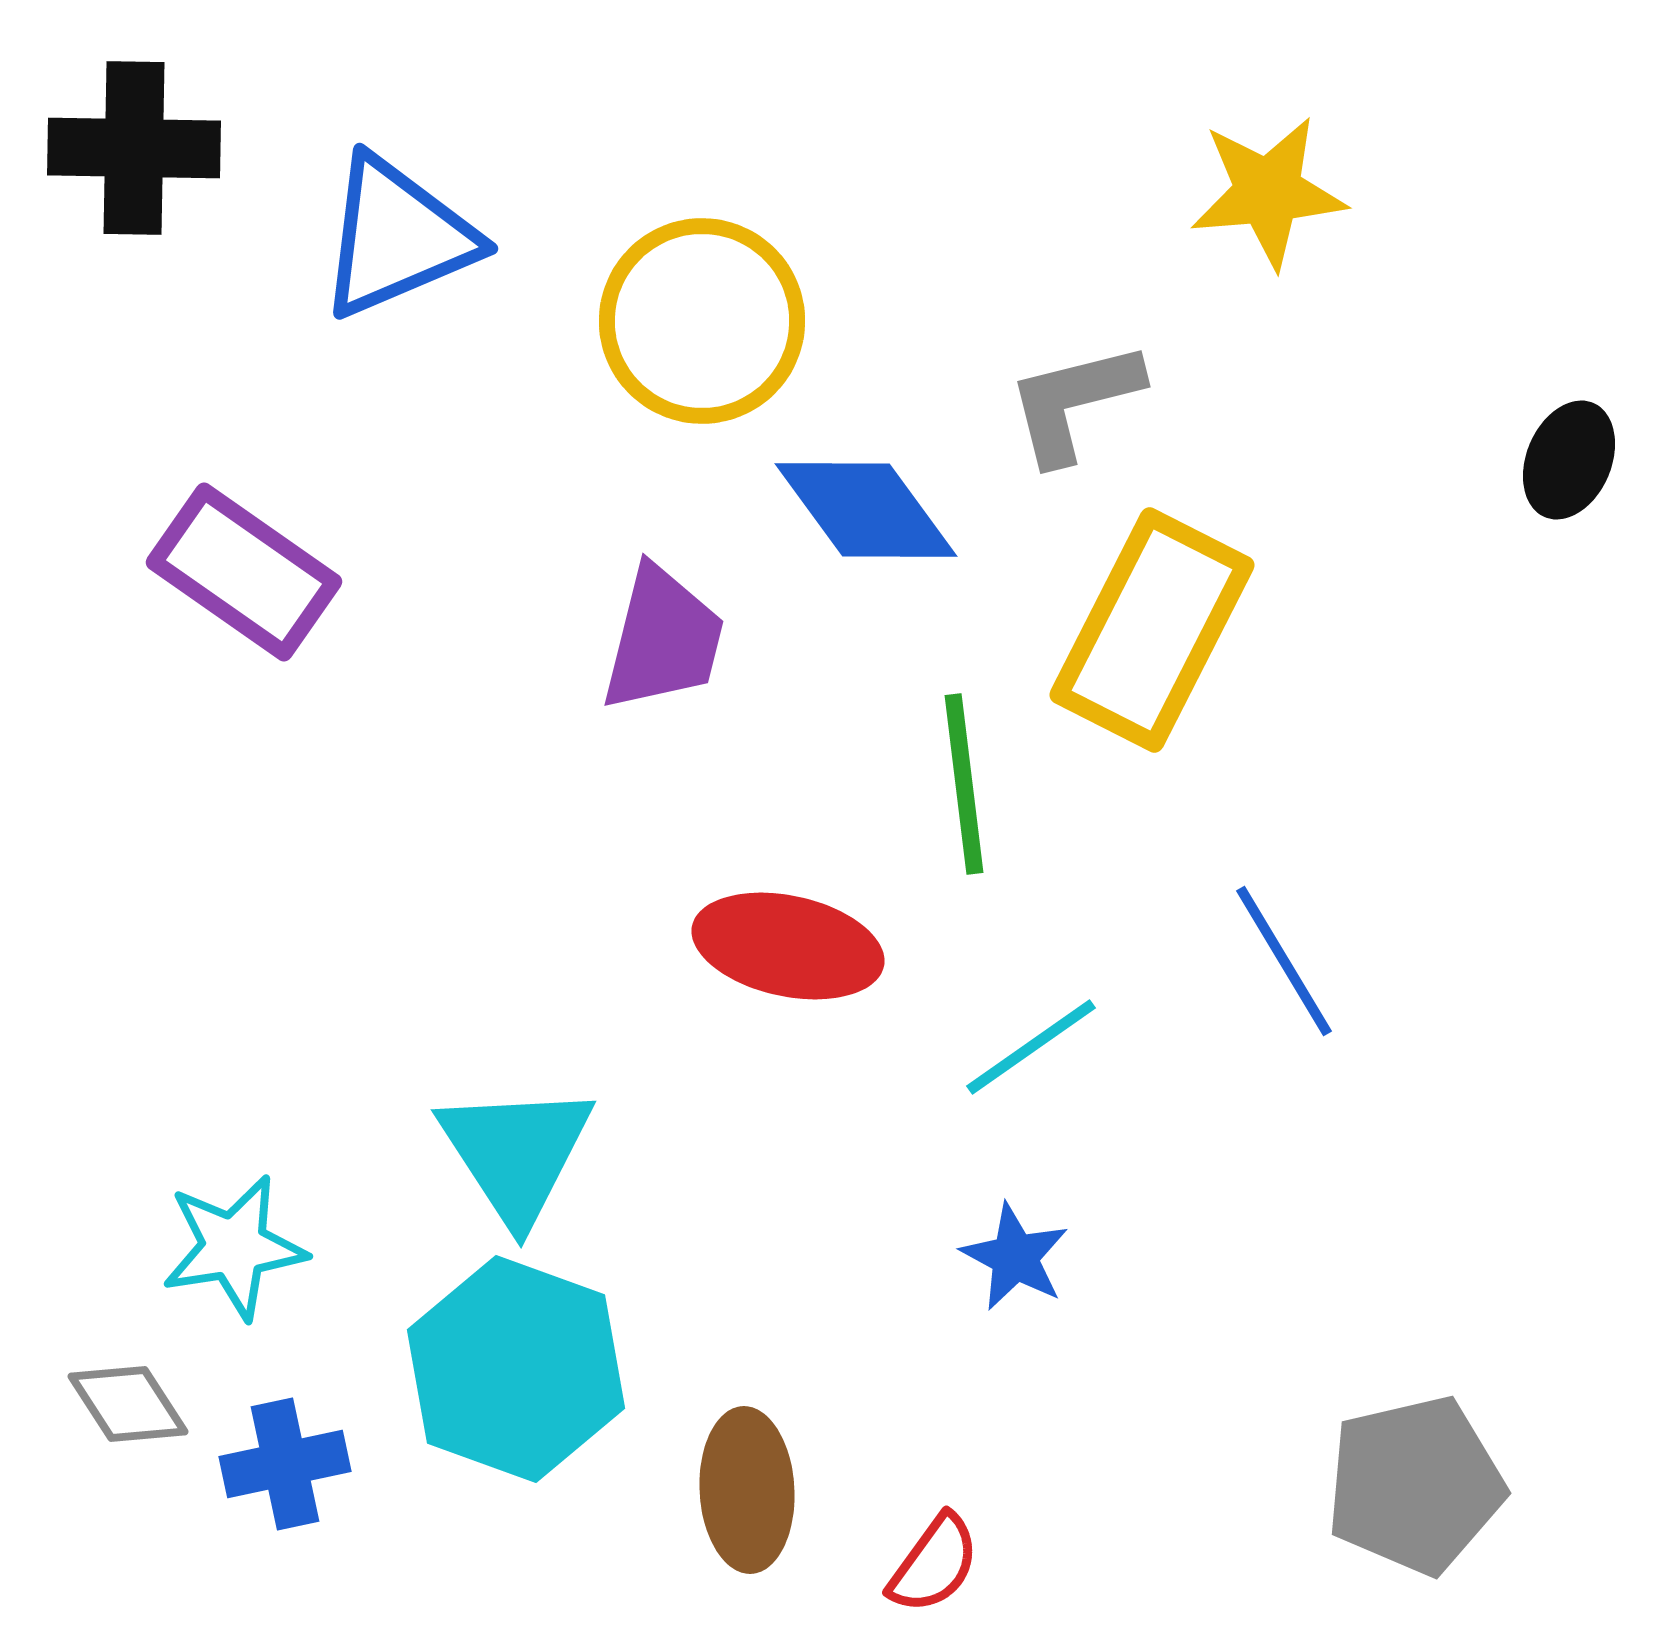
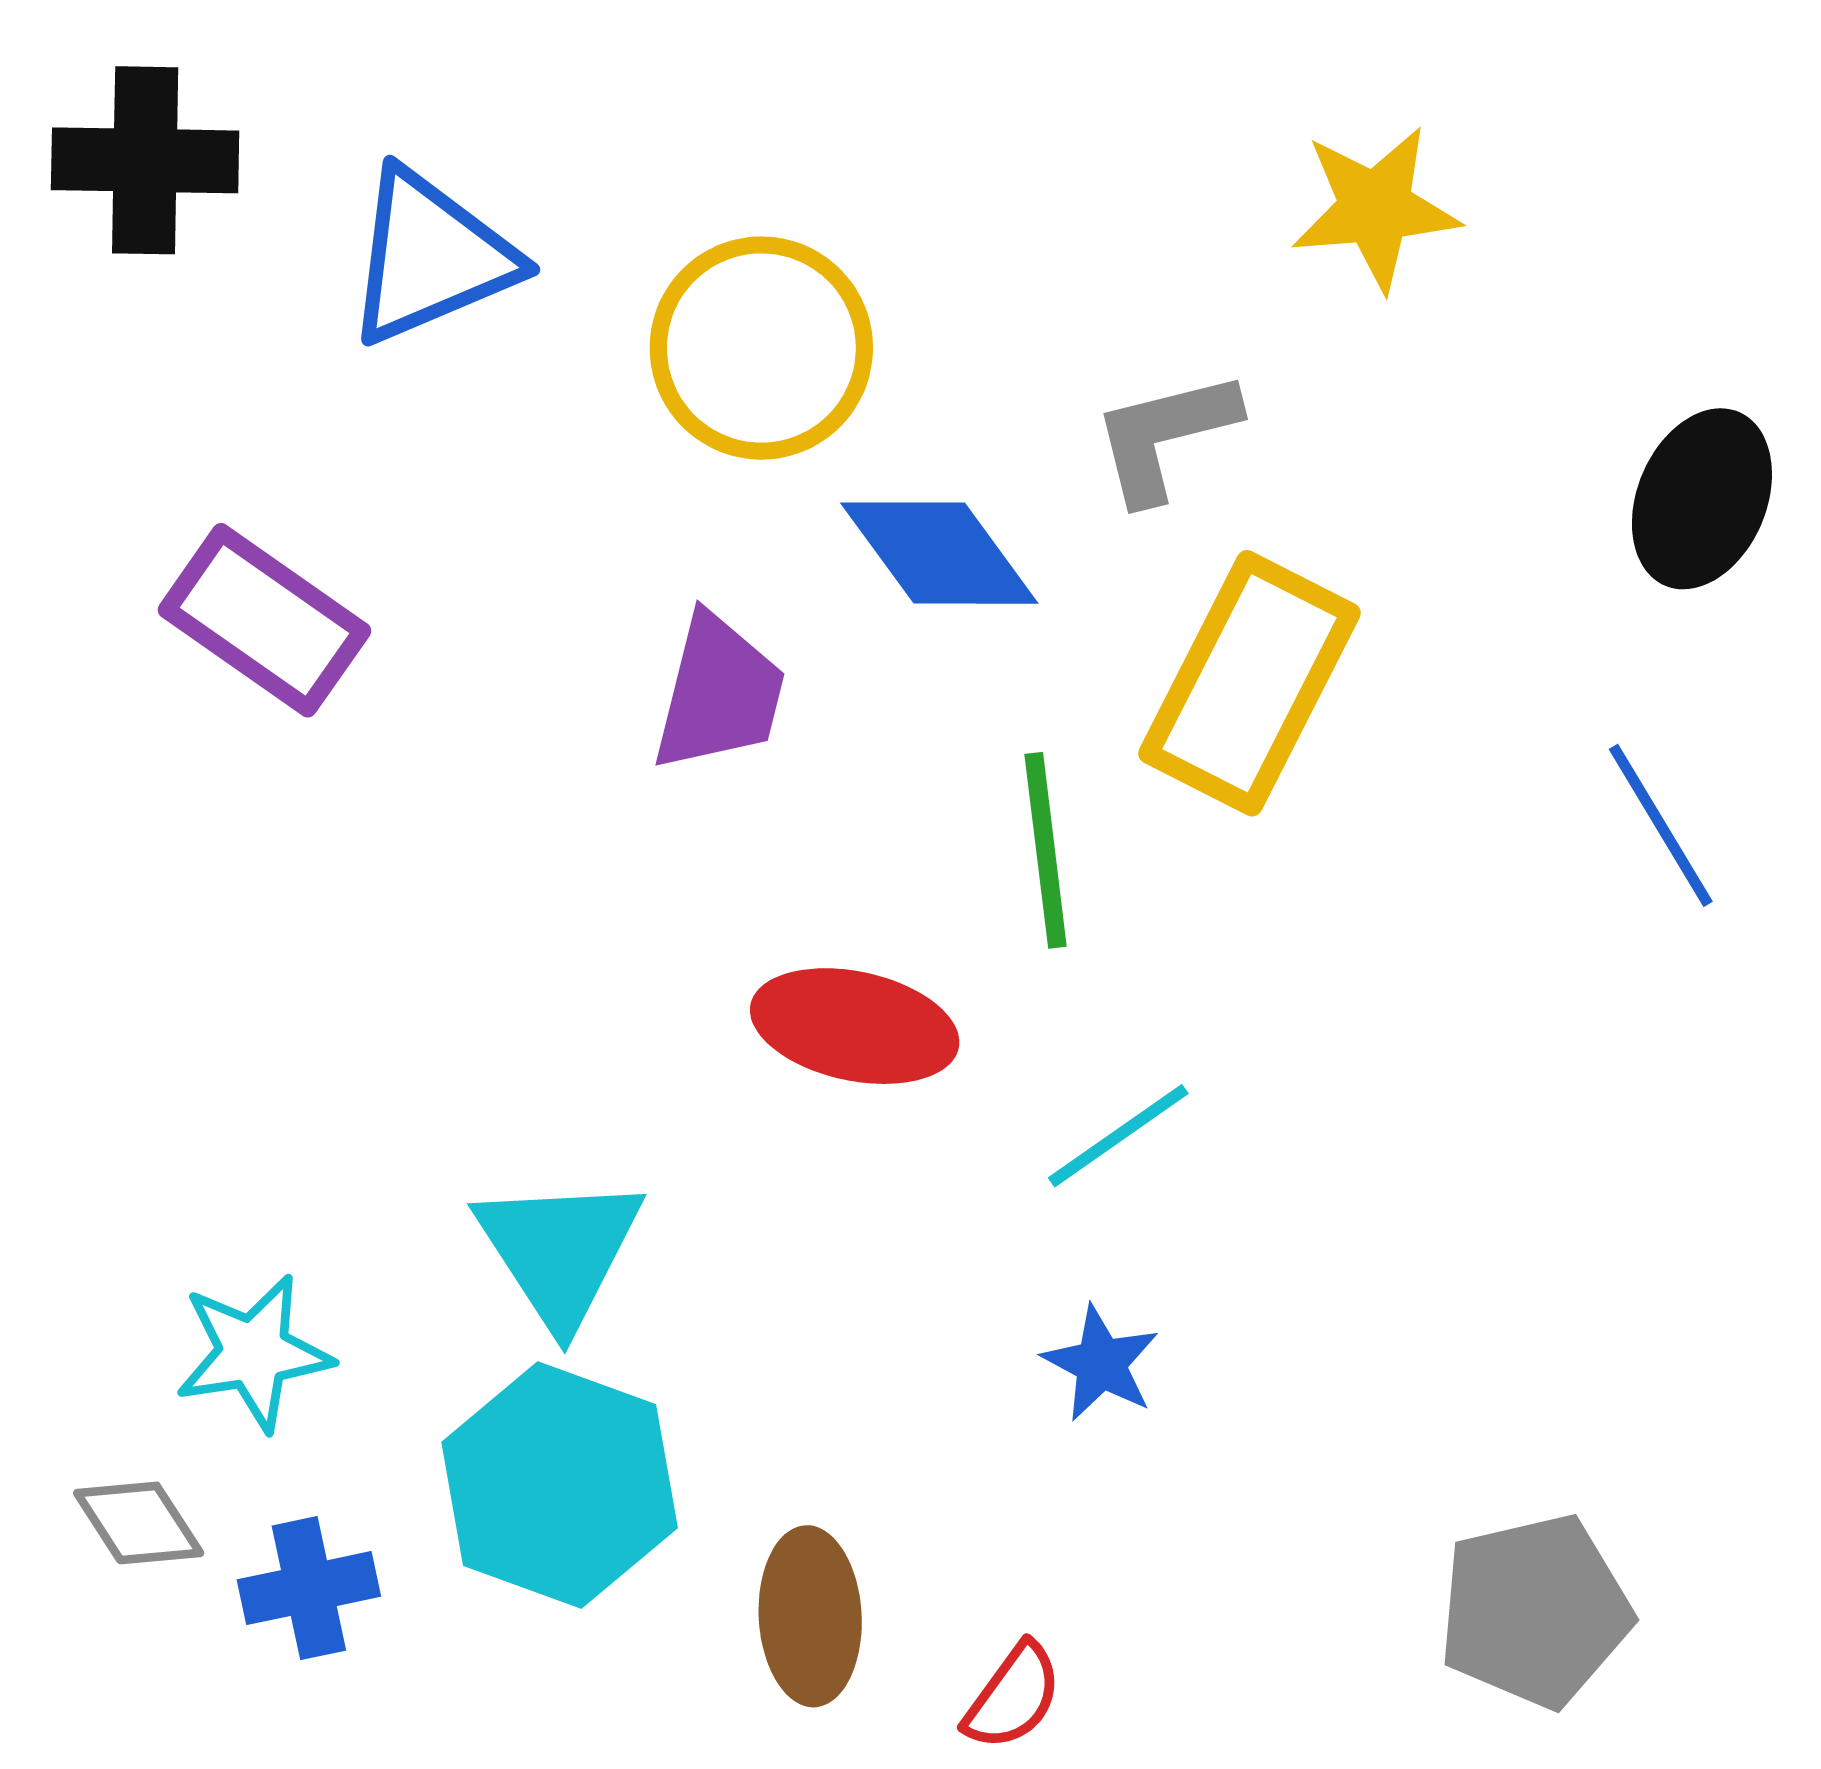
black ellipse: (1569, 460) -> (1702, 499), size x1.4
blue line: (1284, 961) -> (1661, 825), moved

